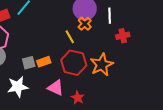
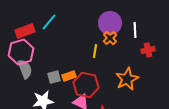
yellow line: (70, 37) -> (95, 51), turned 40
red hexagon: (74, 63) -> (86, 85), moved

